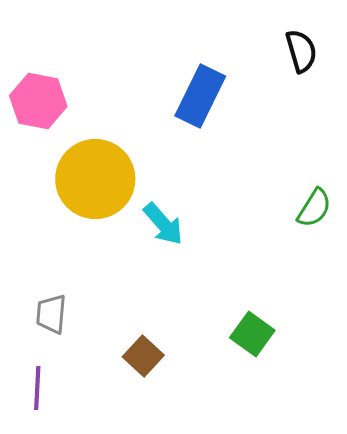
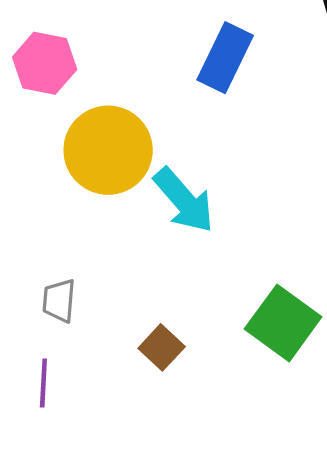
cyan arrow: (163, 224) -> (184, 200), size x1.4
green square: (252, 334) -> (283, 323), size x1.5

